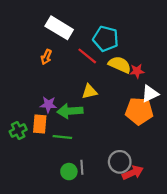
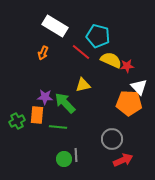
white triangle: (150, 94) -> (139, 87), turned -48
green arrow: (70, 111) -> (65, 103), turned 50
gray circle: (120, 162) -> (112, 139), moved

